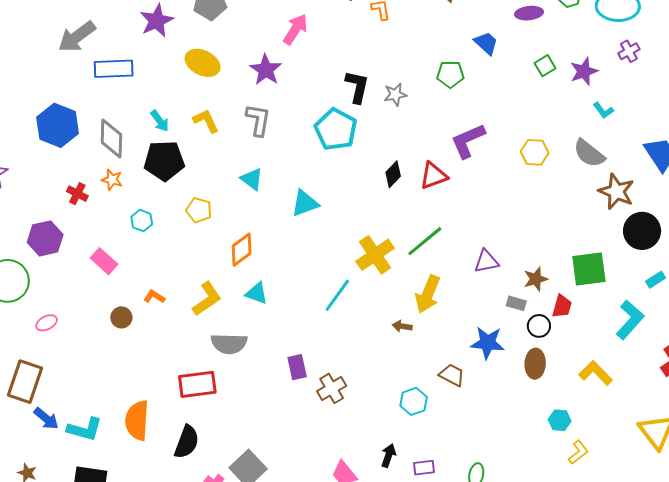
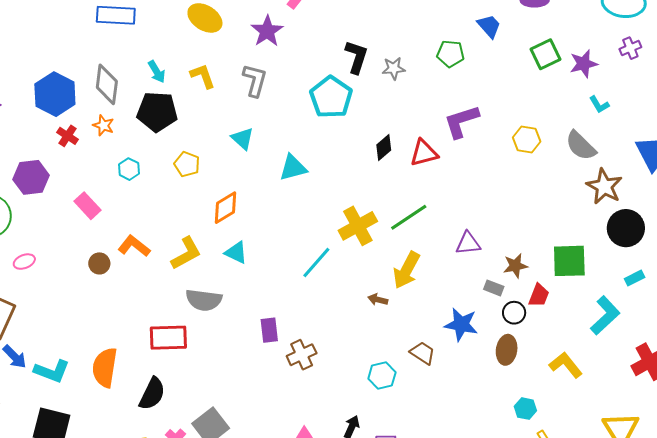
green square: (545, 66) -> (545, 54), size x1.4
blue hexagon: (58, 125) -> (55, 94), moved
orange L-shape: (154, 297) -> (134, 246), size x1.5

